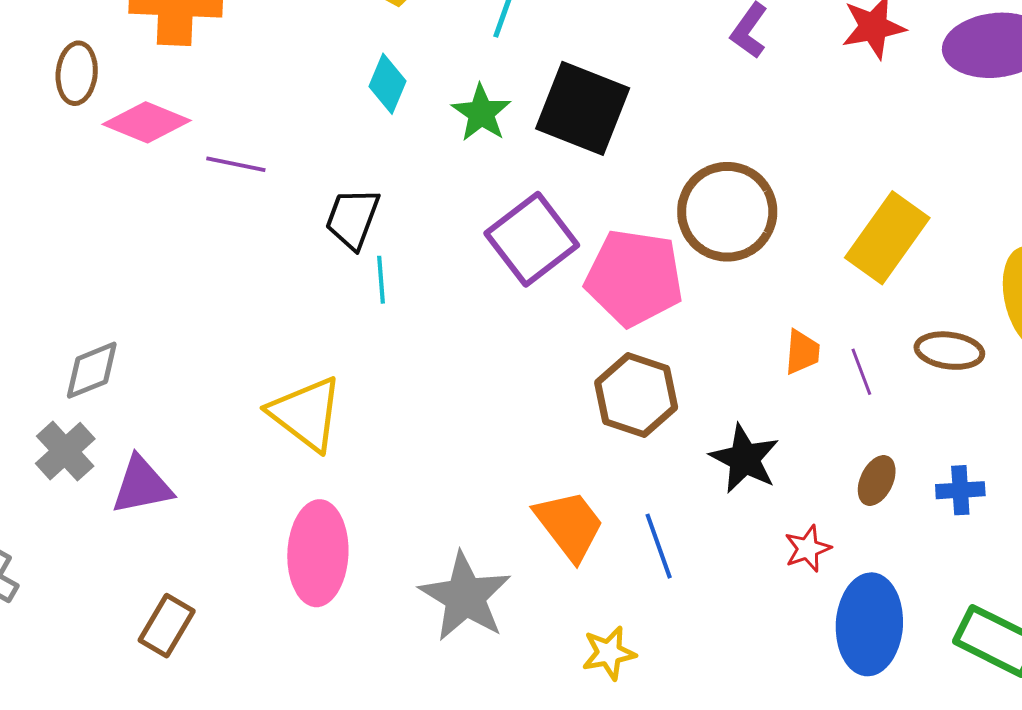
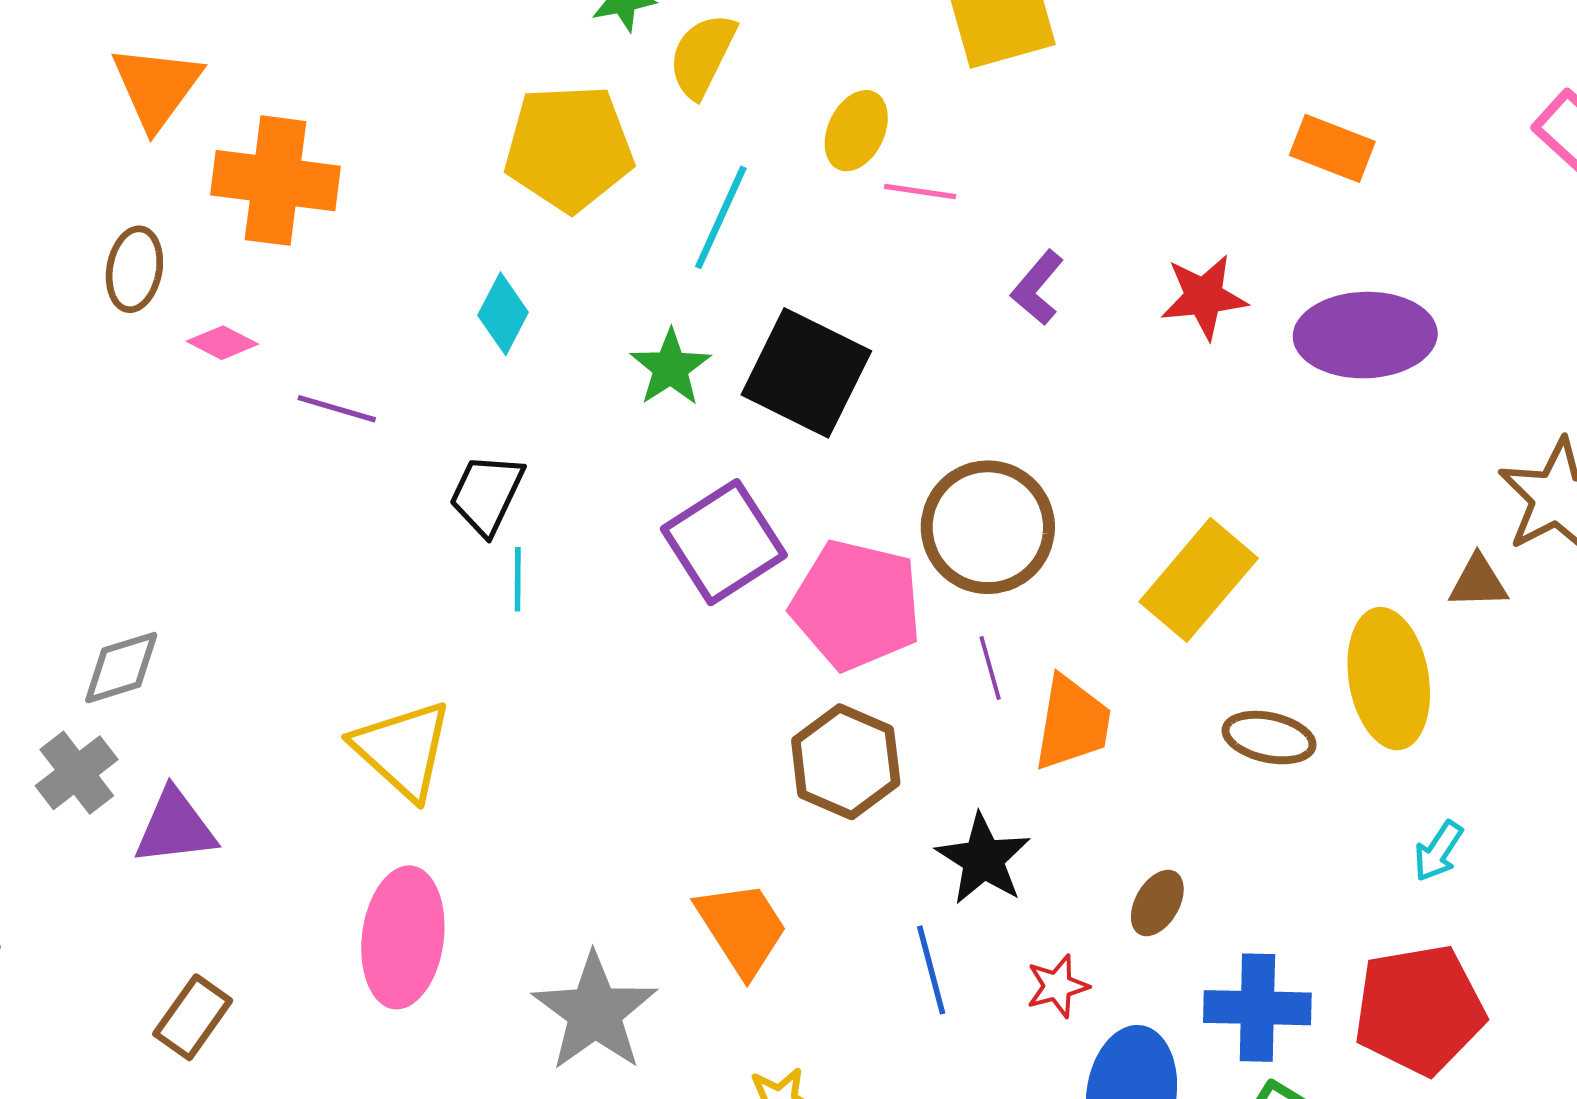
cyan diamond: (387, 84) -> (503, 314), moved
pink diamond: (147, 122) -> (222, 343), size x0.6
orange trapezoid: (802, 352) -> (1072, 723), size x1.6
purple line: (861, 372) -> (990, 668), moved
blue cross: (960, 490) -> (1257, 1008), moved, size x1.6
blue line: (659, 546) -> (931, 970), moved

